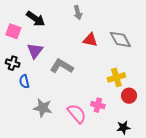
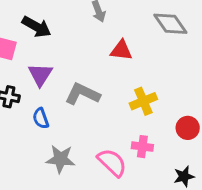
gray diamond: (120, 39) -> (170, 24), moved
yellow cross: (116, 77) -> (143, 101), moved
blue semicircle: (24, 81) -> (41, 118), moved

